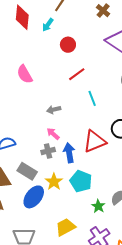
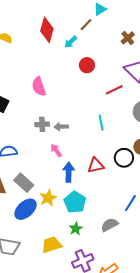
red line: (77, 74) -> (114, 90), moved
red triangle: (95, 141) -> (96, 165), size x0.7
gray cross: (48, 151) -> (42, 124), moved
green star: (98, 206) -> (76, 229), moved

